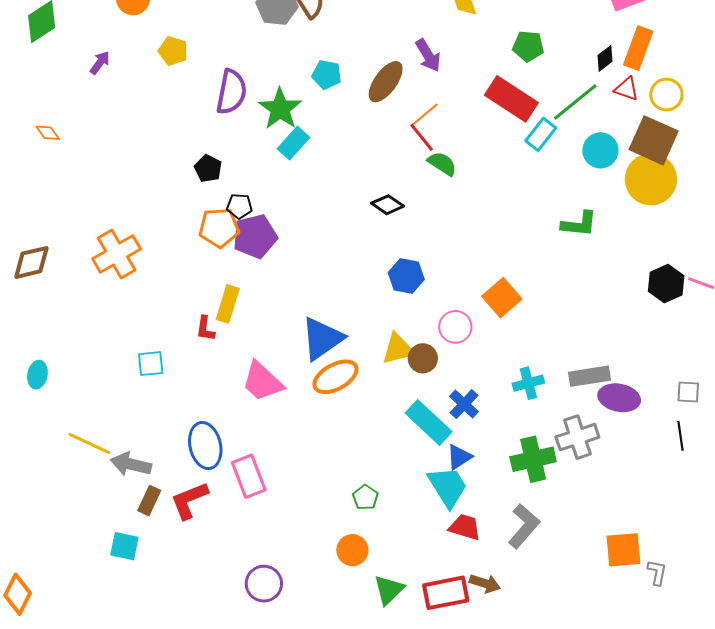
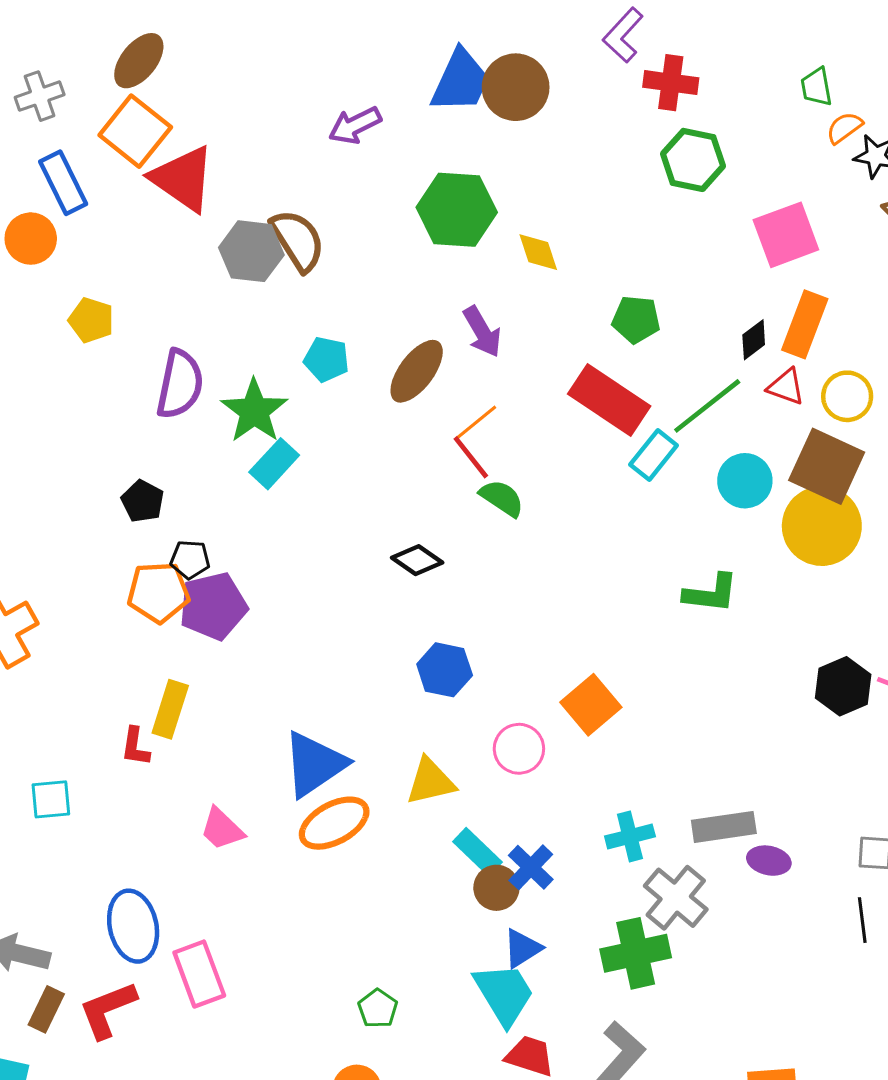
brown circle: (423, 358) -> (496, 888), moved
pink trapezoid: (262, 382) -> (222, 829), size x0.7
purple ellipse: (619, 398) -> (769, 861), size x0.7
cyan rectangle: (429, 422) -> (478, 852), moved, size x0.7
gray cross: (577, 437) -> (676, 898), moved, turned -33

